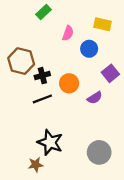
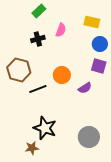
blue circle: (89, 49) -> (100, 44), moved
brown hexagon: (21, 61) -> (19, 70), moved
purple square: (110, 73) -> (99, 66), turned -35
black cross: (42, 76) -> (38, 39), moved

